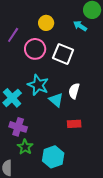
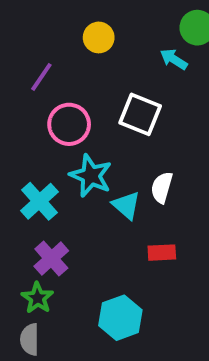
yellow circle: (46, 23) -> (99, 37), moved
pink circle: (35, 49) -> (69, 124), moved
purple cross: (18, 127) -> (51, 259), turned 30
green star: (25, 147) -> (37, 298), moved

